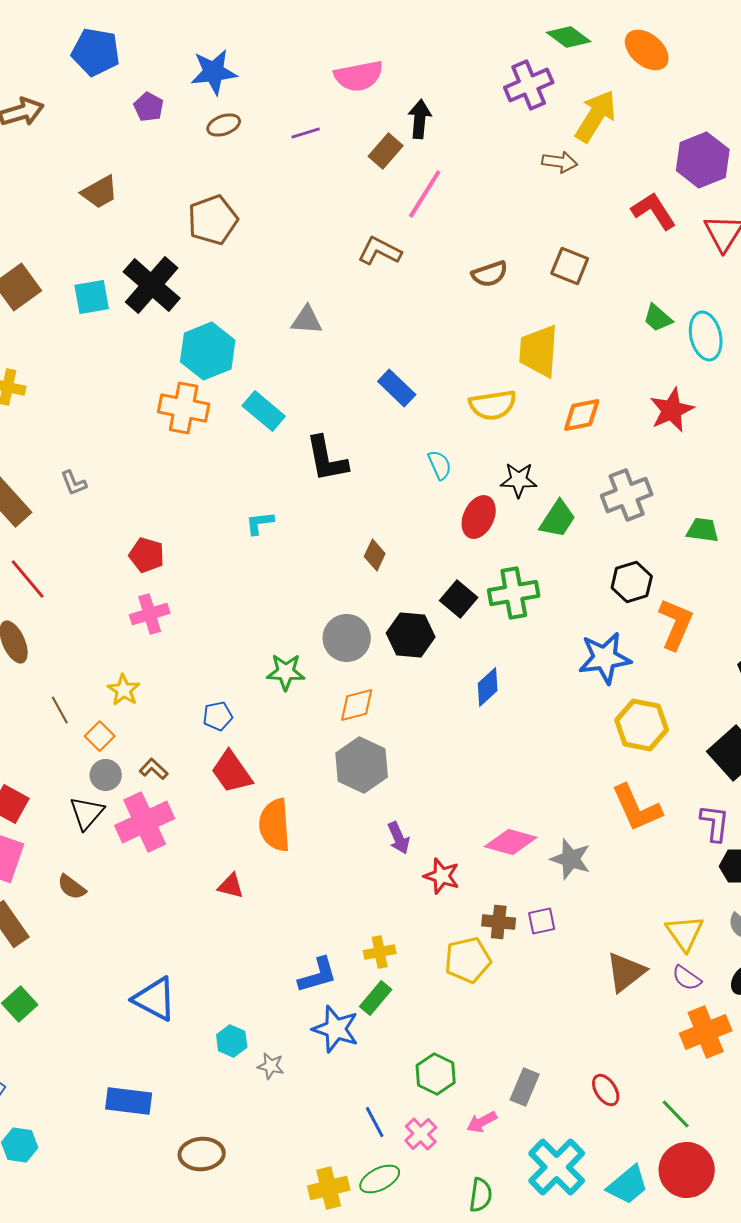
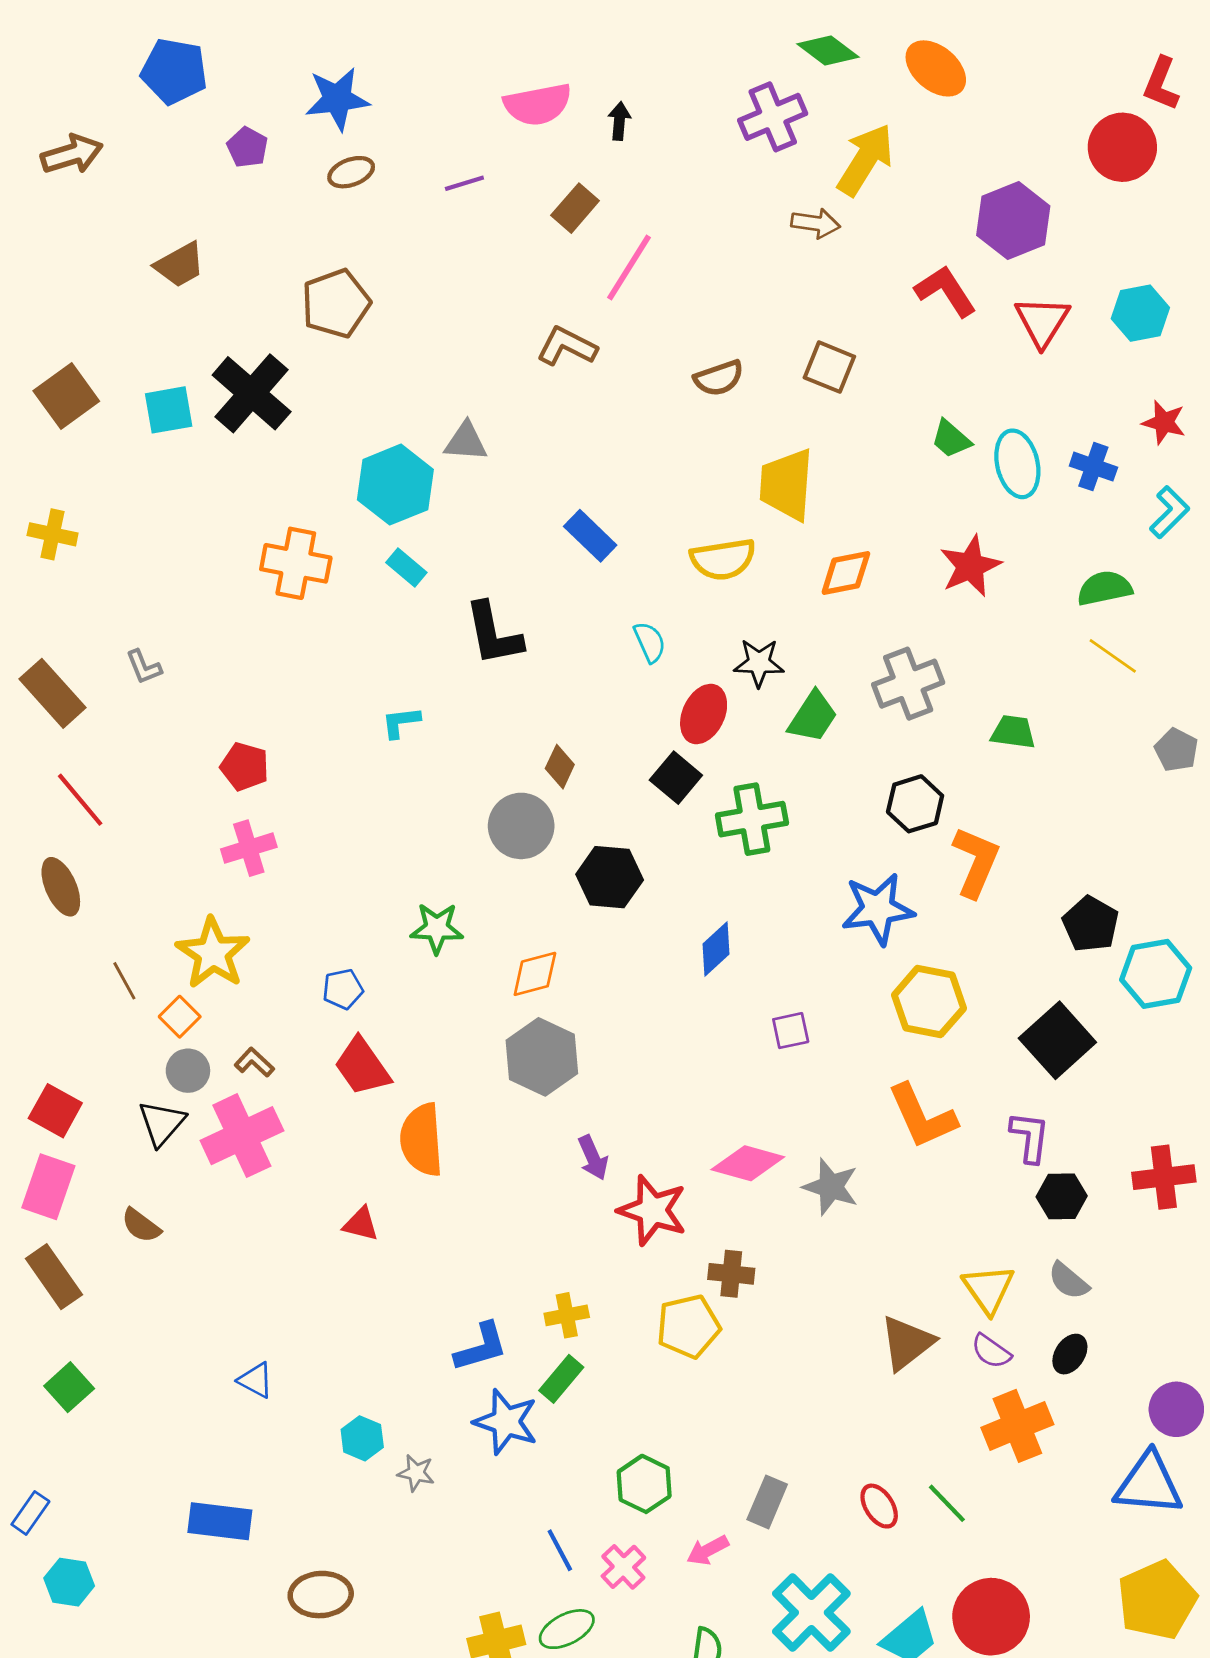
black arrow: (420, 119) -> (619, 121), moved, size x0.7
cyan hexagon: (208, 351) -> (395, 485), moved
cyan rectangle: (264, 411) -> (406, 567), size x0.7
black square: (459, 599) -> (676, 778), moved
gray circle: (347, 638) -> (521, 826), moved
yellow star: (124, 690) -> (213, 953), size x1.6
red star: (442, 876) -> (652, 1210), size x1.4
purple square: (542, 921) -> (791, 1031), moved
blue triangle: (155, 999) -> (256, 1380), size x0.6
green line: (676, 1114) -> (947, 1503), moved

